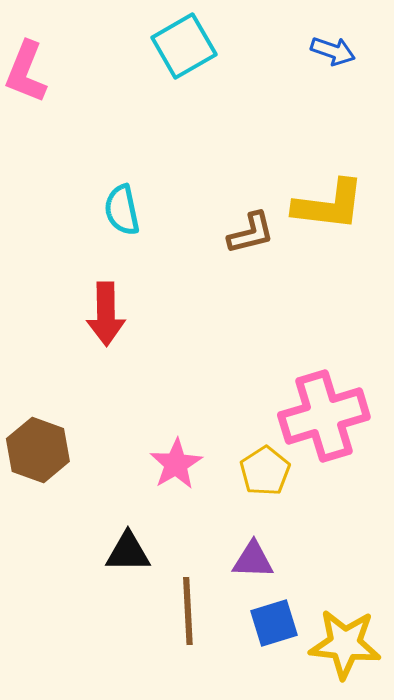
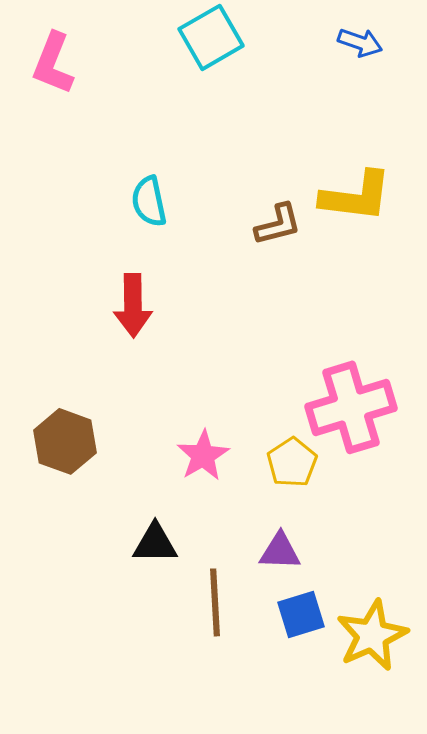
yellow star: (345, 644) -> (372, 635), turned -30

